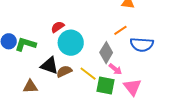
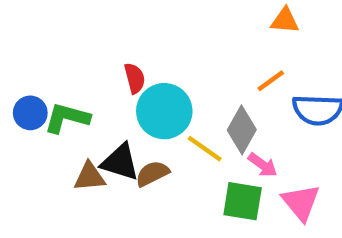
red semicircle: (58, 27) -> (135, 78), turned 112
yellow line: (88, 74) -> (205, 149), moved
brown triangle: (30, 87) -> (90, 177), moved

